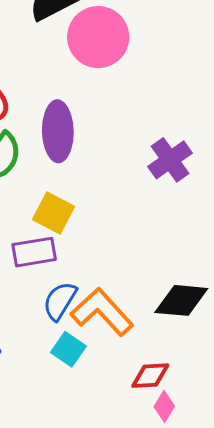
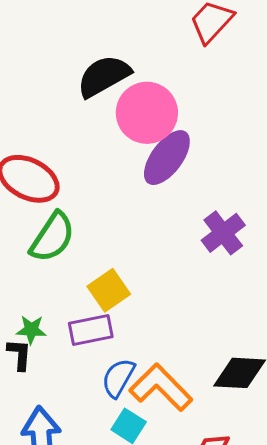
purple ellipse: (58, 131) -> (167, 158), moved, turned 40
yellow square: (54, 213) -> (109, 290), turned 30

